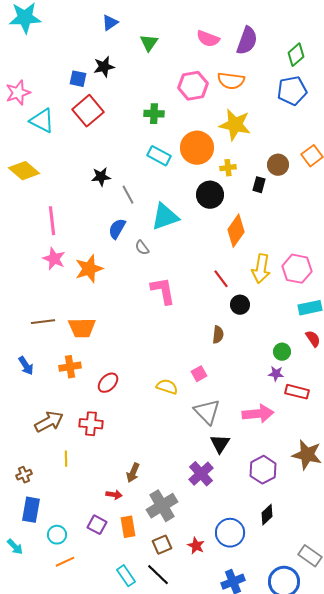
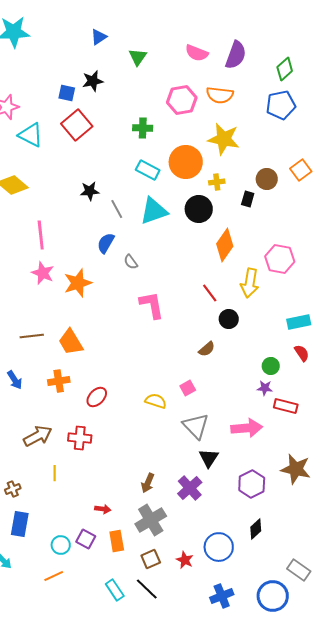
cyan triangle: (165, 217) -> (154, 211), moved
pink hexagon: (297, 269) -> (280, 259), moved
orange trapezoid: (82, 328) -> (71, 342), turned 60
brown semicircle: (218, 335) -> (207, 349), turned 42
brown arrow: (133, 473) -> (148, 483), moved
cyan circle: (57, 535) -> (61, 545), moved

